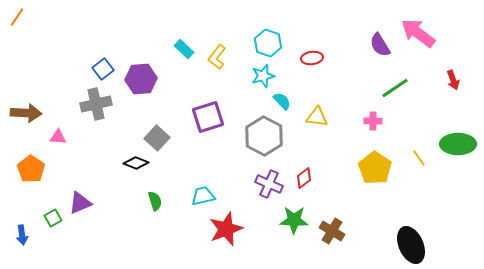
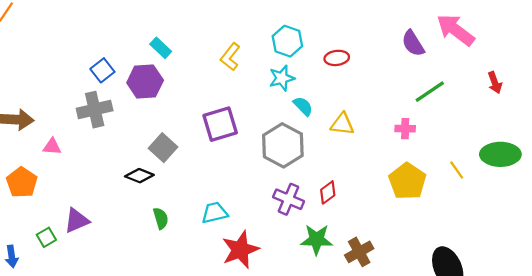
cyan rectangle: (184, 49) -> (161, 48), moved
brown cross: (332, 231) -> (359, 252), turned 30

